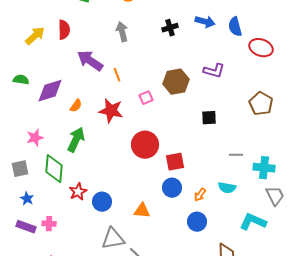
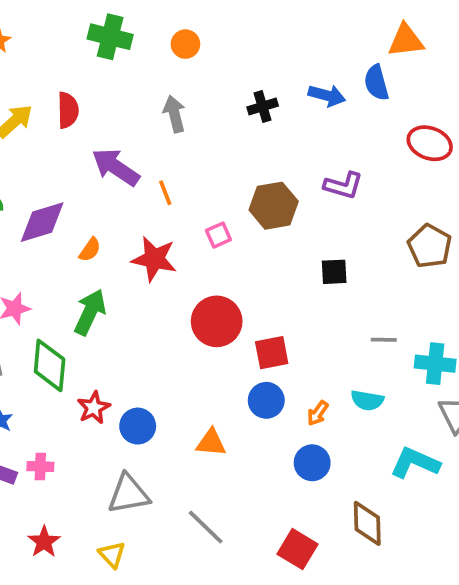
blue semicircle: (235, 27) -> (376, 83), moved
gray triangle: (113, 239) -> (128, 494), moved

